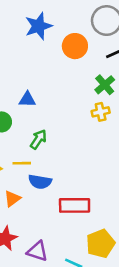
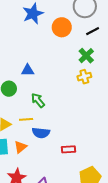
green arrow: (38, 139) -> (38, 100), turned -70
red rectangle: (75, 205) -> (68, 149), size x0.6

